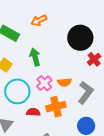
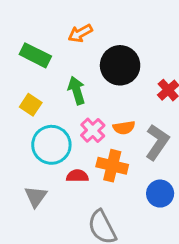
black circle: (80, 38) -> (120, 65), moved
orange cross: (56, 107) -> (112, 166), turned 30

